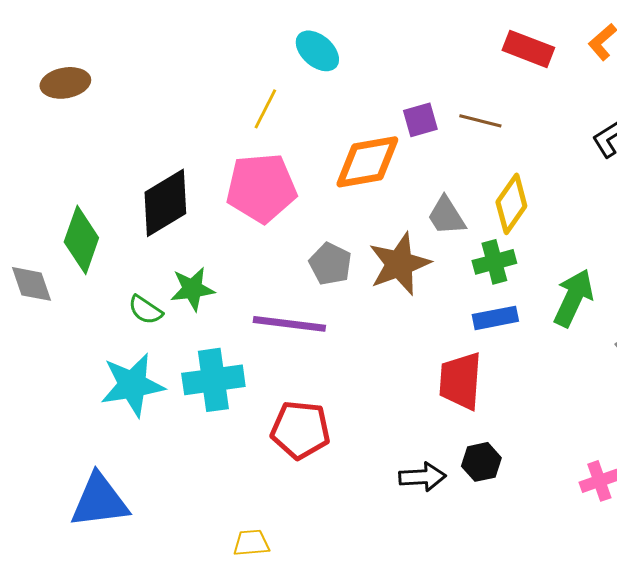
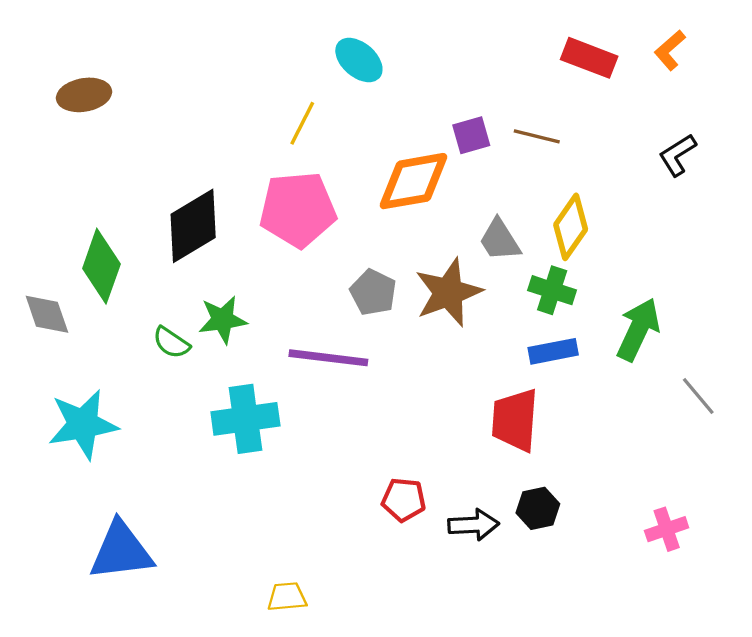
green cross: (494, 262) -> (552, 290), turned 33
cyan star: (132, 385) -> (83, 424), moved
red pentagon: (300, 430) -> (404, 500), moved, size x0.7

